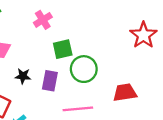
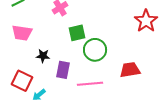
purple rectangle: (50, 81) -> (63, 70), moved

